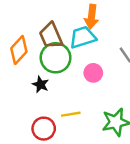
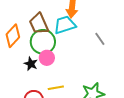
pink circle: (93, 73) -> (47, 58), moved

